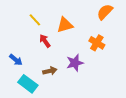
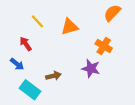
red arrow: (45, 41) -> (26, 44), moved
purple star: (75, 63) -> (91, 68), moved, turned 30

